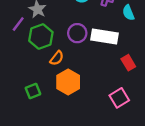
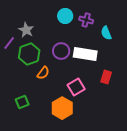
red rectangle: (128, 63) -> (106, 77), turned 48
orange hexagon: (68, 82) -> (62, 108), moved
pink square: (119, 98) -> (76, 87), moved

